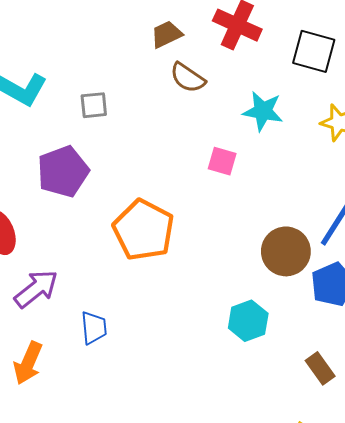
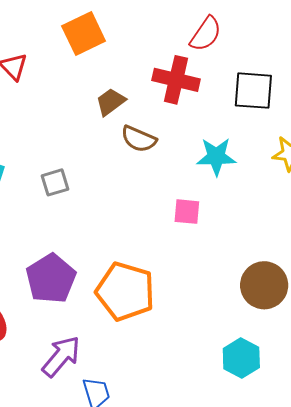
purple pentagon: (63, 171) -> (51, 279), moved
purple arrow: (36, 289) -> (61, 356), moved

